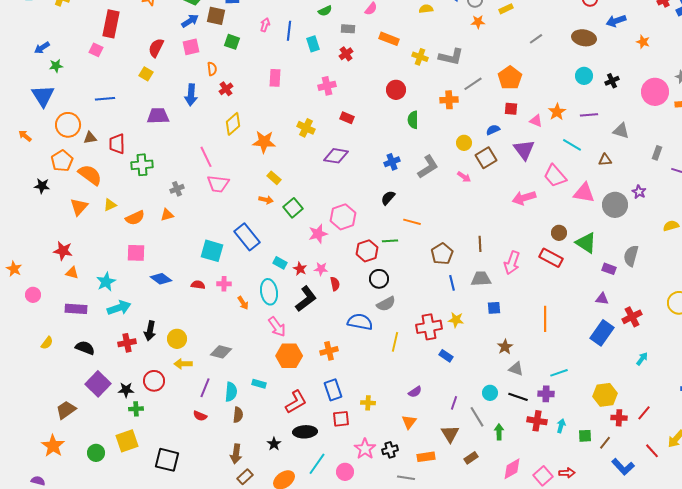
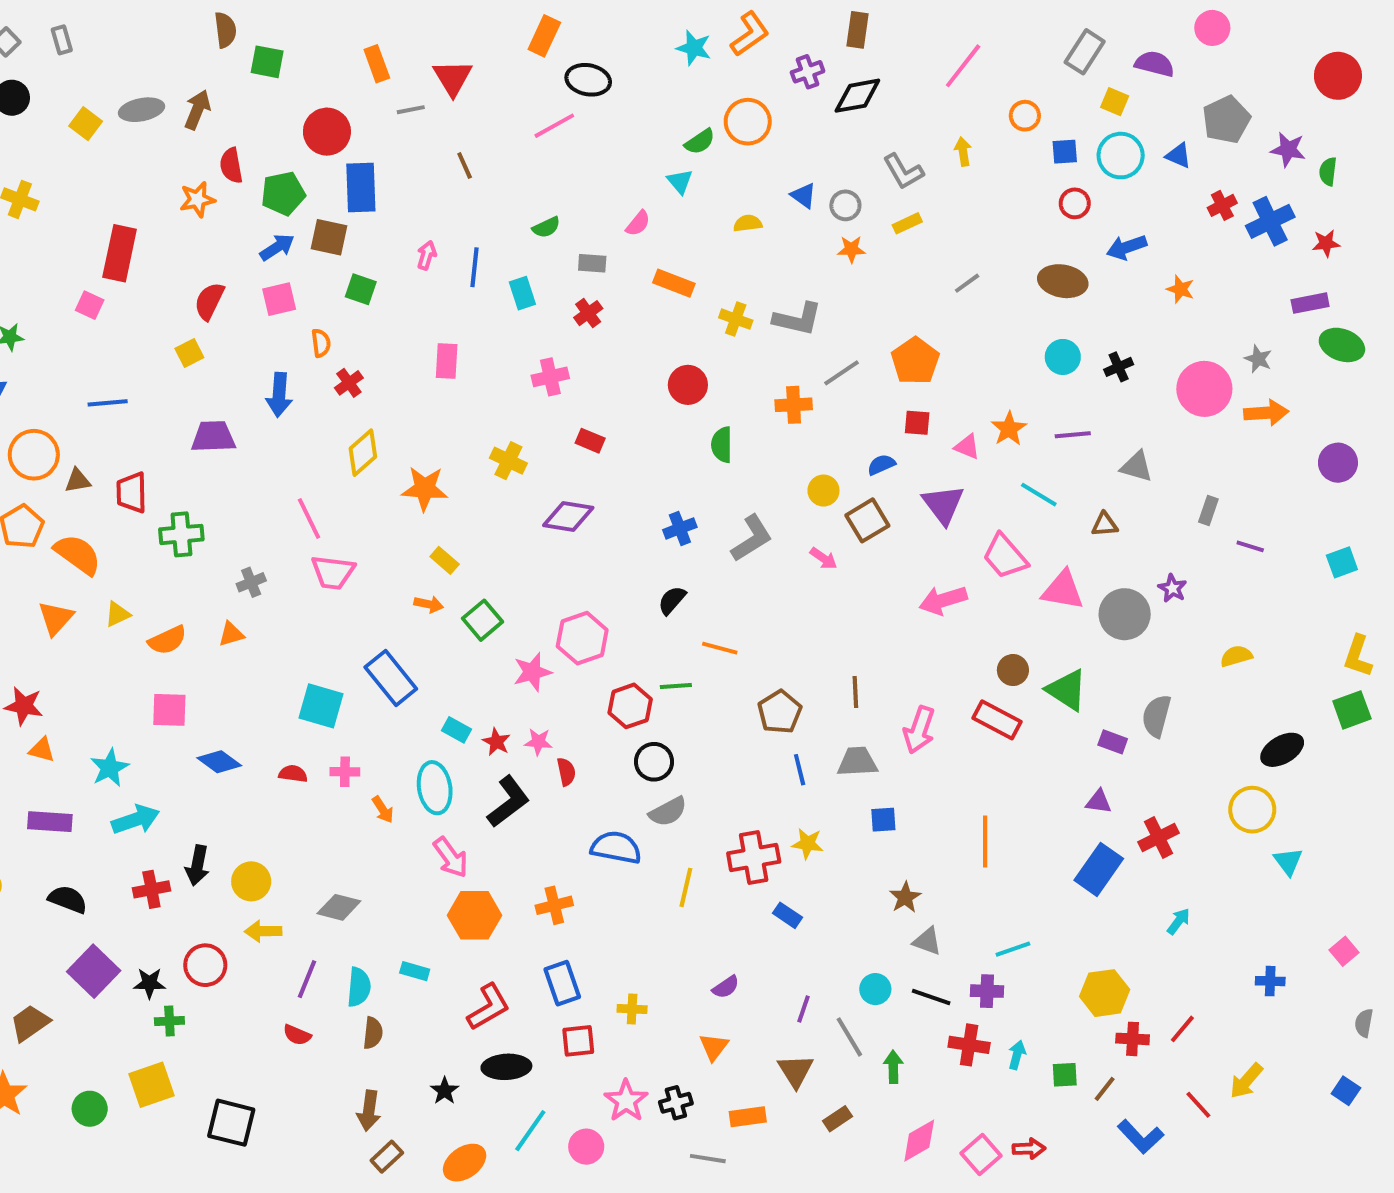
yellow square: (146, 74) -> (189, 353), turned 32

